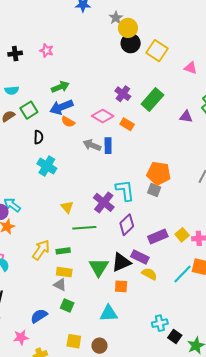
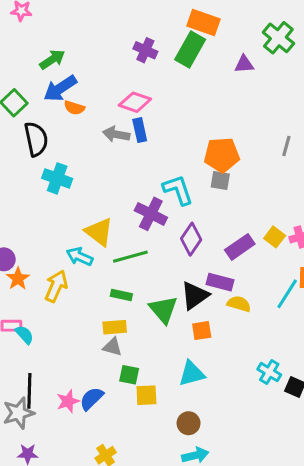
pink diamond: (103, 116) -> (135, 102), moved
orange rectangle: (127, 124) -> (203, 23), moved, size x1.5
black semicircle: (38, 137) -> (36, 139), size x1.6
cyan arrow: (12, 205) -> (80, 257), moved
yellow triangle: (67, 207) -> (99, 232), size x1.5
yellow arrow: (41, 250) -> (56, 286), moved
green rectangle: (63, 251) -> (121, 295), moved, turned 32
cyan cross: (160, 323) -> (269, 372), turned -35
pink star: (21, 337) -> (68, 401), moved
yellow square: (74, 341) -> (146, 395), moved

